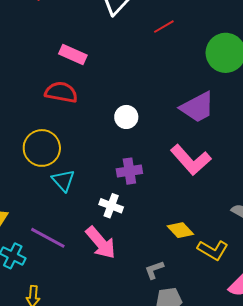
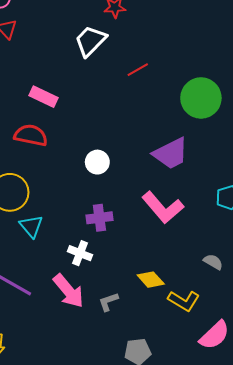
gray L-shape: (154, 270) -> (108, 302), moved

